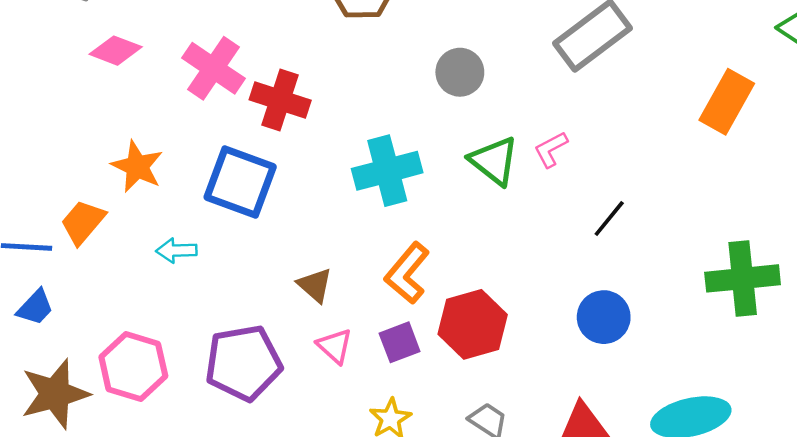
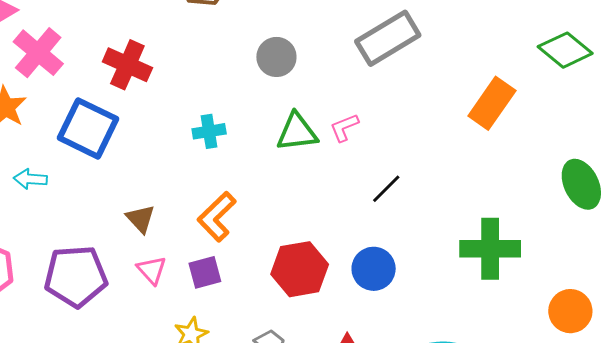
pink cross: (213, 68) -> (38, 53), moved
green triangle: (494, 161) -> (297, 132), turned -51
cyan cross: (387, 171) -> (209, 131), size x0.6
red hexagon: (473, 324) -> (300, 269), moved

